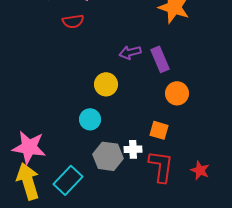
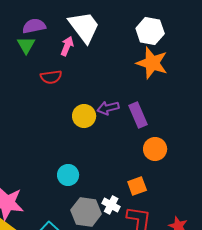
yellow circle: (106, 84) -> (84, 116), moved
orange square: (159, 130) -> (137, 186), turned -36
white cross: (133, 149) -> (111, 205), turned 30

